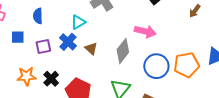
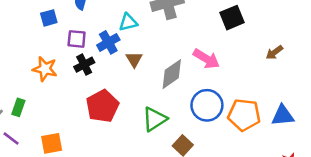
blue square: (18, 37) -> (49, 18), turned -32
black cross: (51, 79) -> (84, 65), moved

